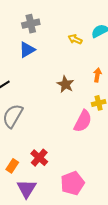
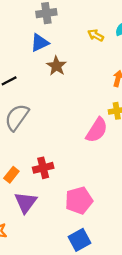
brown star: (65, 84) -> (56, 66), moved
red cross: (39, 158) -> (43, 168), turned 30

